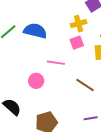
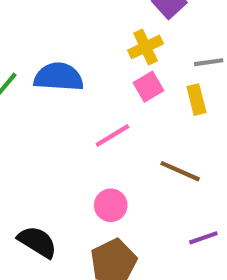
pink line: (56, 63) -> (112, 135), turned -30
pink circle: (36, 81) -> (111, 205), moved

